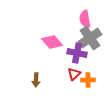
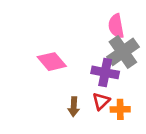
pink diamond: (52, 42) -> (52, 62), moved
brown arrow: (36, 80) -> (74, 107), moved

